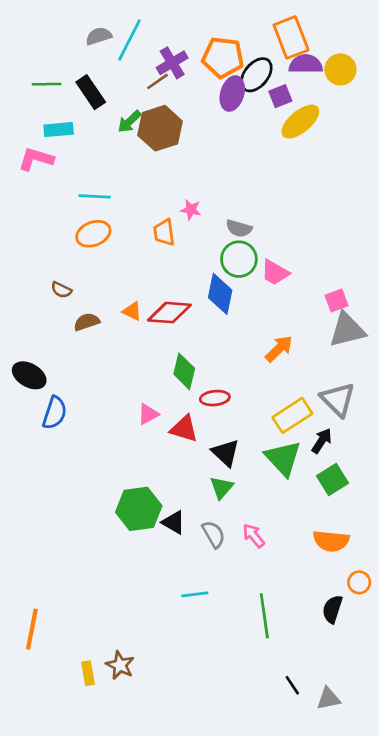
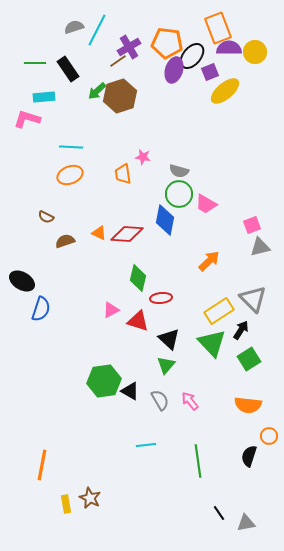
gray triangle: (347, 330) -> (260, 247), size x0.7
orange line: (32, 629) -> (42, 465), moved

